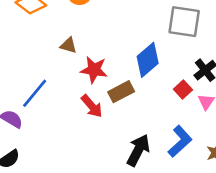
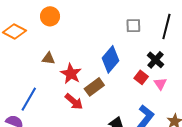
gray square: (184, 22) -> (133, 26), size x0.6
red star: (94, 70) -> (71, 74), turned 30

